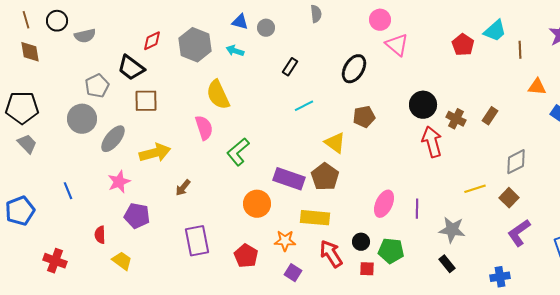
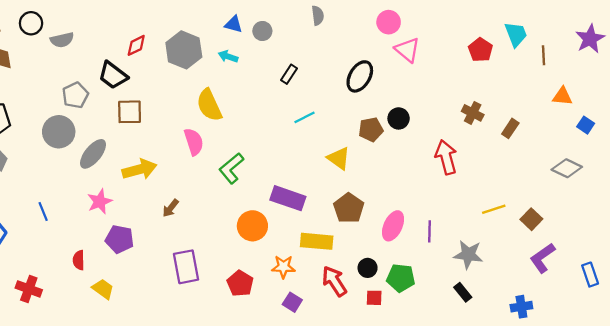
cyan trapezoid: (495, 31) -> (516, 34), turned -70
black circle: (423, 105) -> (399, 118), moved, size x0.7
brown cross: (456, 119) -> (473, 113), moved
gray diamond: (516, 162) -> (567, 168), moved, turned 52
brown pentagon: (325, 177) -> (349, 208), moved

